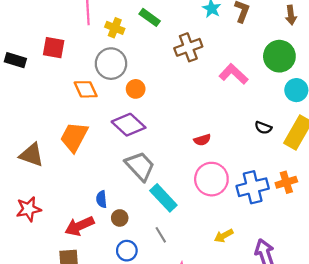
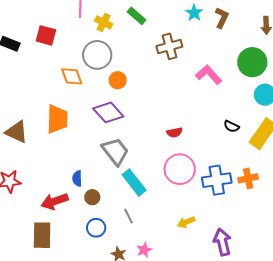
orange trapezoid: (74, 137) -> (57, 119), turned 148

